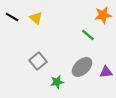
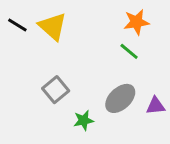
orange star: (103, 15) -> (136, 22), moved
yellow triangle: (36, 18) -> (53, 26), size x1.5

